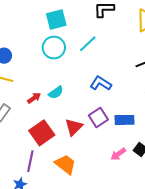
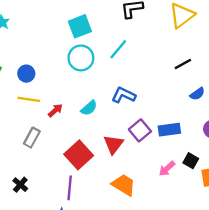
blue L-shape: (101, 83) -> (124, 95), moved
red arrow: (34, 98) -> (55, 110), moved
orange trapezoid: (65, 164) -> (124, 185), moved

